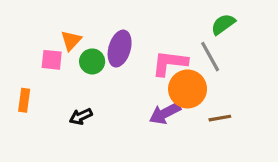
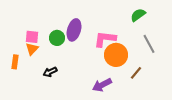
orange triangle: (71, 40) -> (32, 49), moved
gray line: (210, 57) -> (149, 44), moved
purple arrow: (165, 113) -> (102, 85), moved
brown line: (220, 118) -> (136, 73), turned -40

